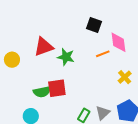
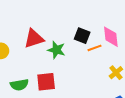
black square: (94, 25) -> (82, 36), moved
green semicircle: (42, 92) -> (19, 85), moved

